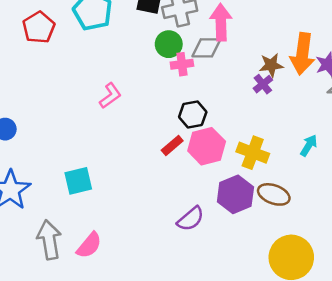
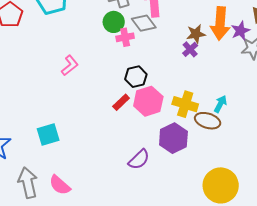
gray diamond: (206, 48) -> (144, 23), turned 55
cyan arrow: (309, 145) -> (220, 104), moved
brown ellipse: (274, 194) -> (208, 121), moved
pink semicircle: (89, 245) -> (60, 185), turned 95

